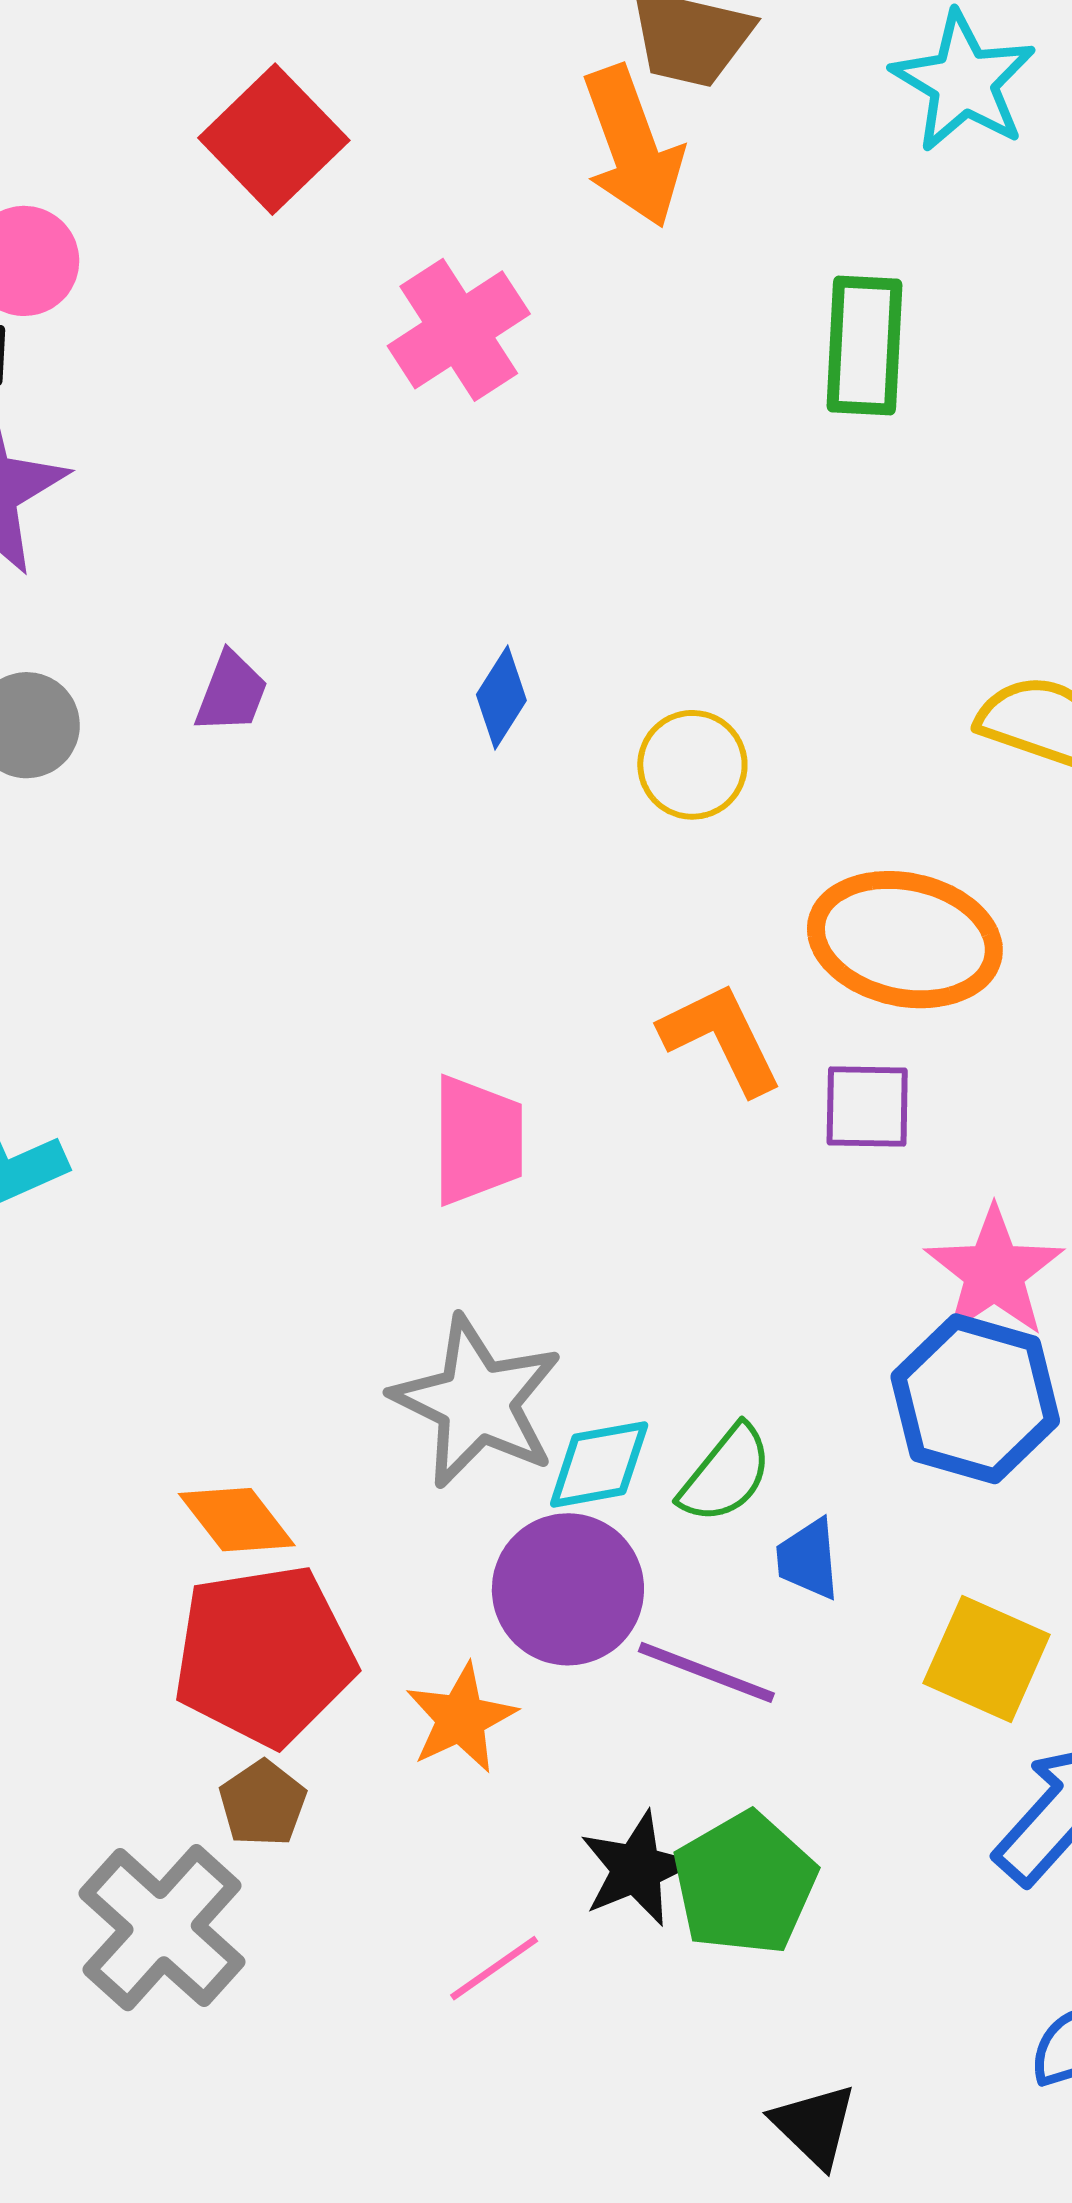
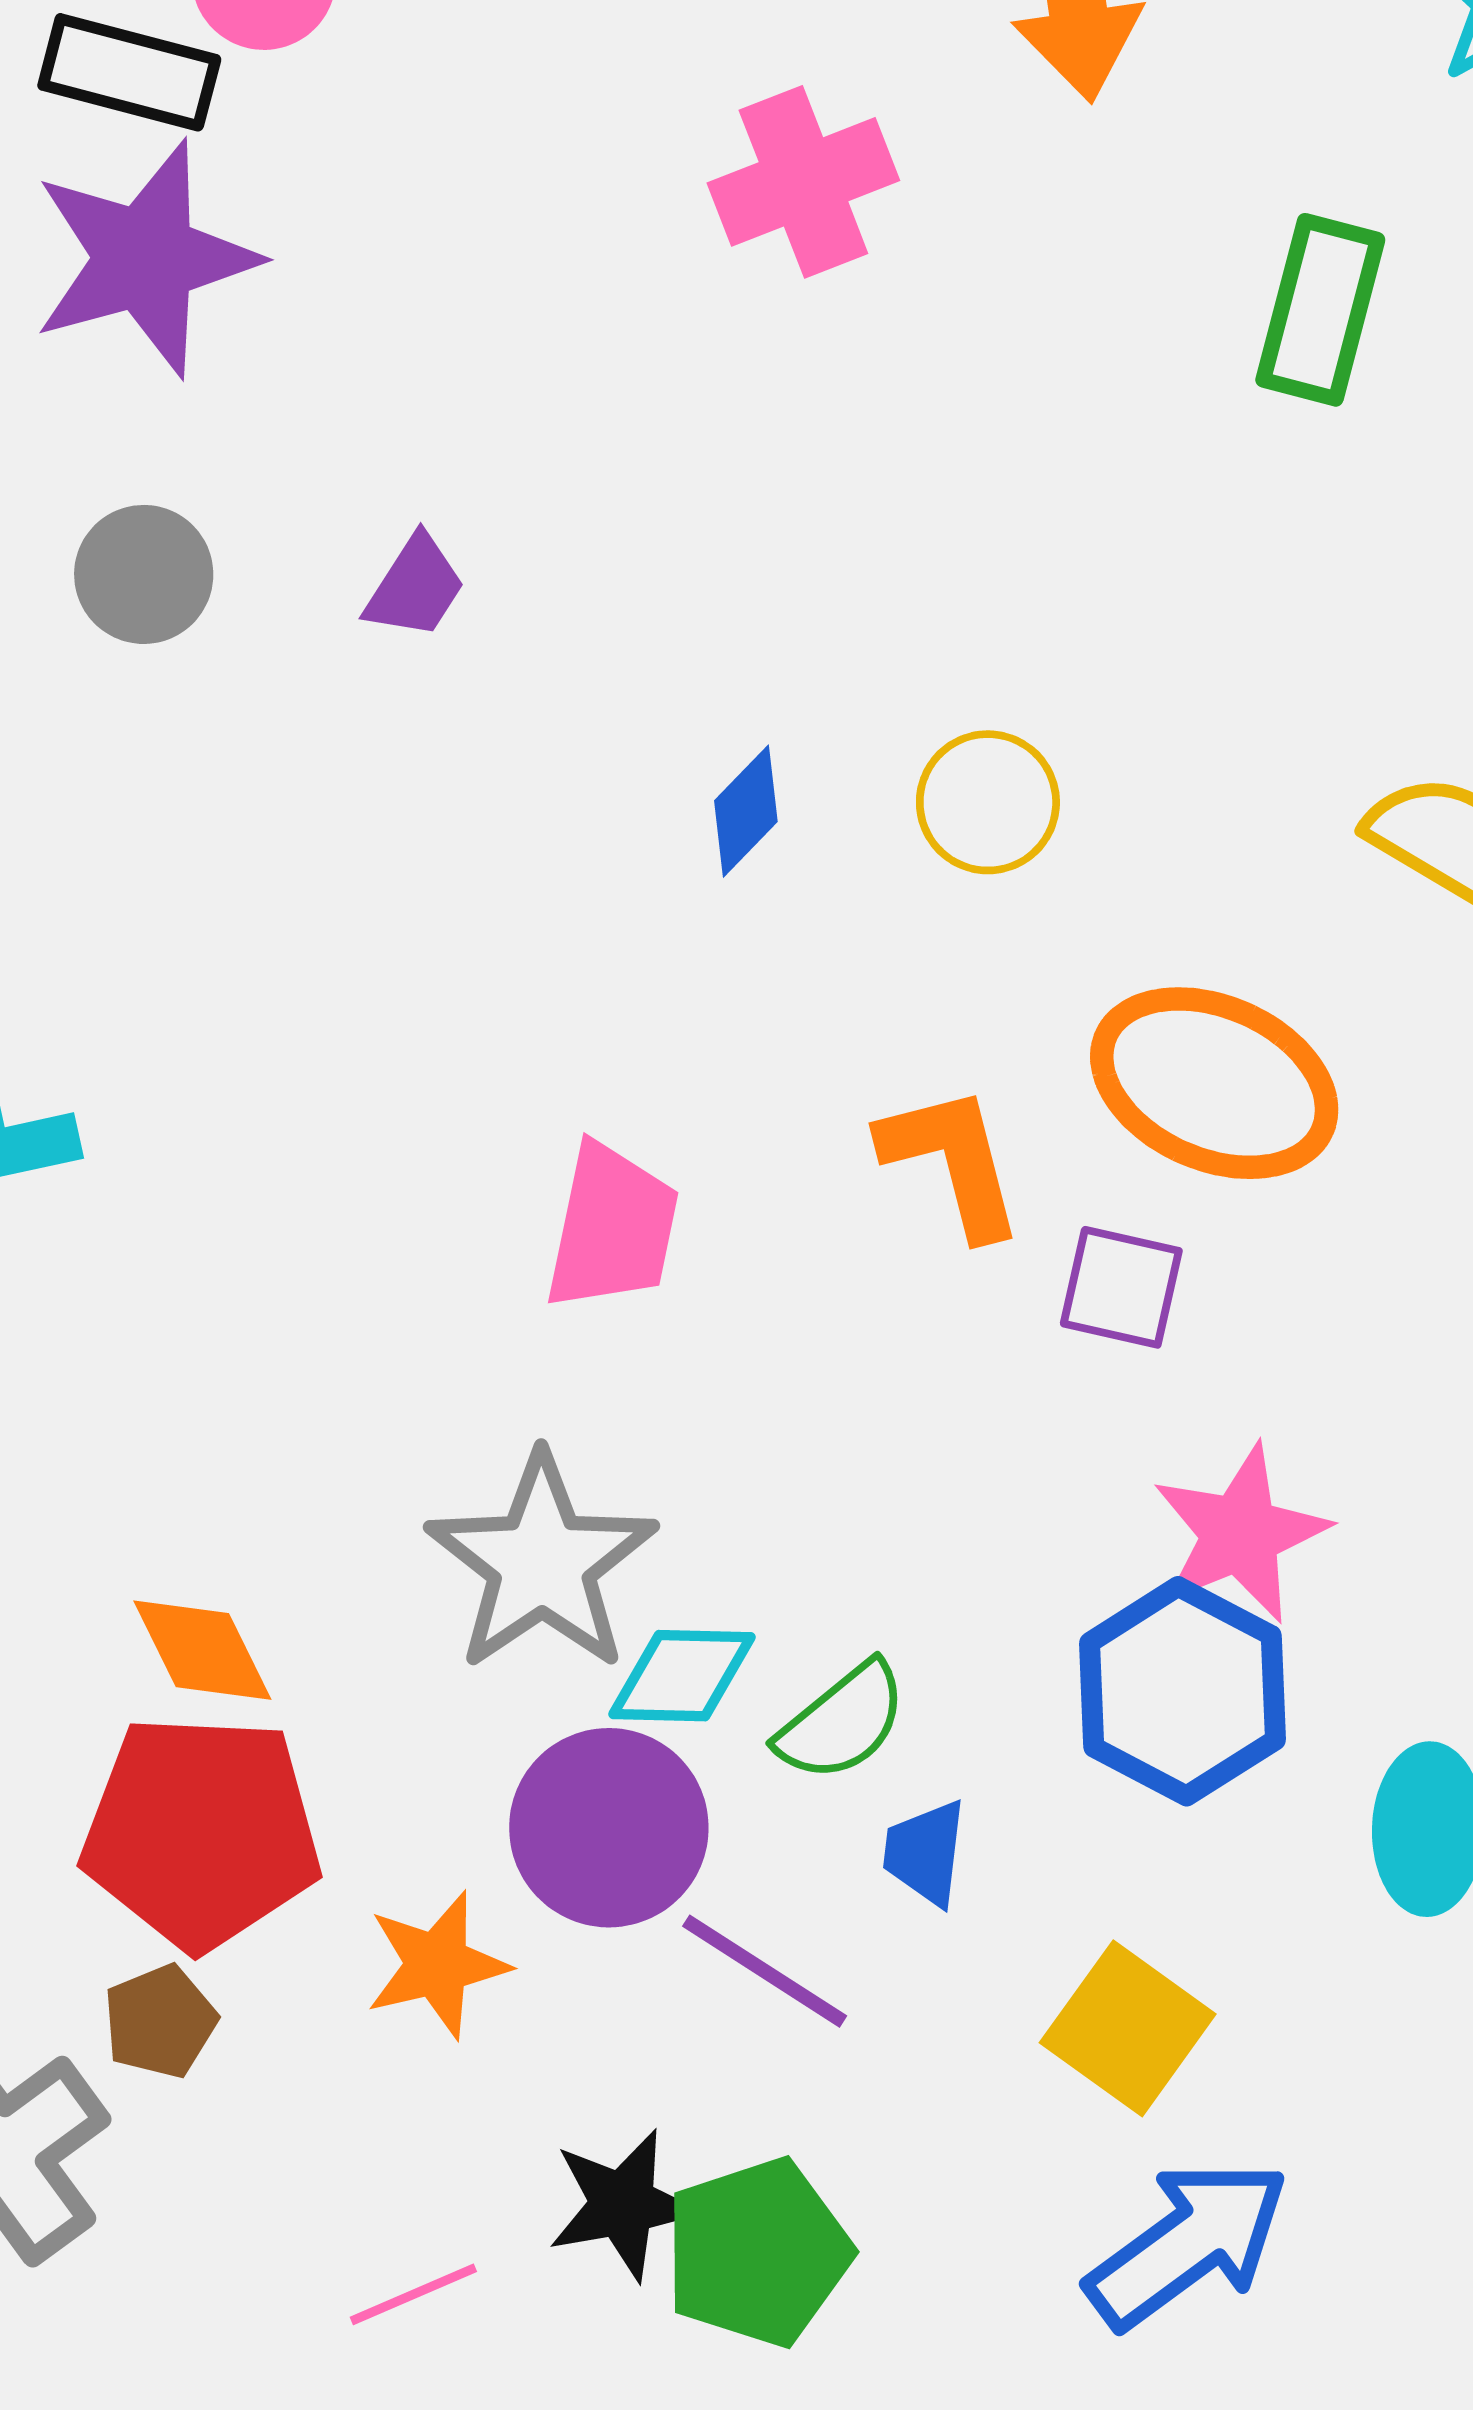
blue diamond: (501, 697) -> (746, 811), moved

